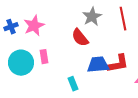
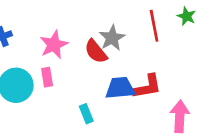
gray star: (92, 17) -> (112, 38), moved
pink star: (34, 26) -> (54, 45), moved

